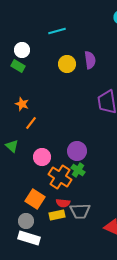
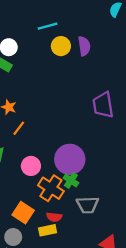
purple semicircle: (90, 60) -> (84, 46), moved
yellow circle: (67, 64) -> (61, 46), moved
purple circle: (77, 151) -> (70, 159), size x1.4
gray trapezoid: (80, 211) -> (88, 205), moved

